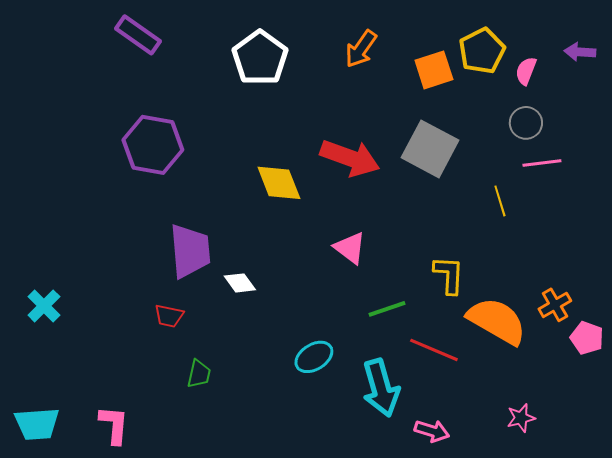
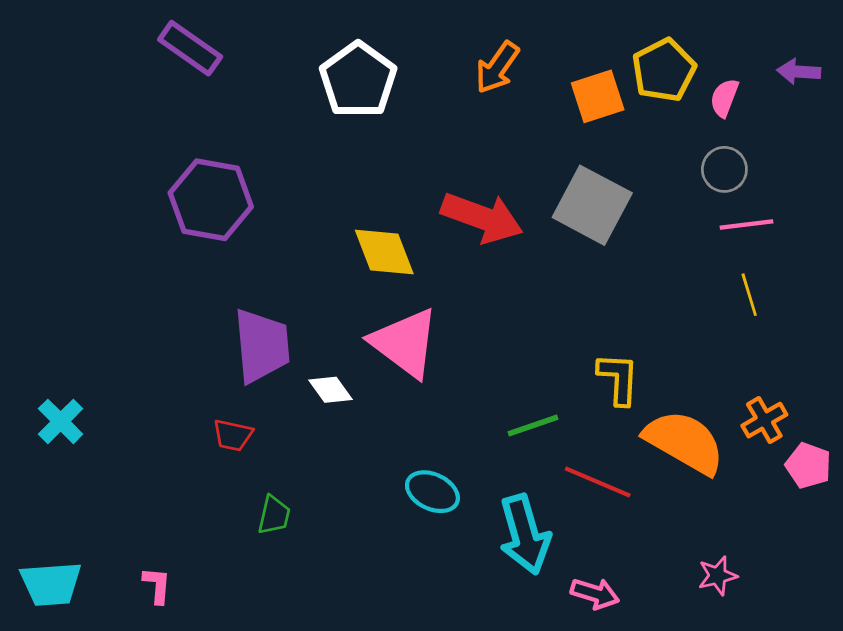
yellow line: (500, 201) -> (749, 295), moved
pink triangle: (350, 248) -> (405, 343), moved, size x1.6
cyan ellipse: (314, 357) -> (432, 492), turned 57
pink L-shape: (114, 425) -> (157, 585), size x0.7

